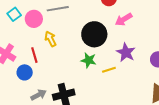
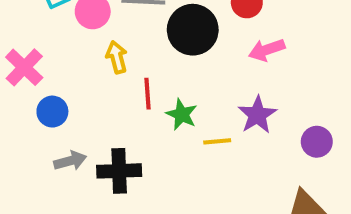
black circle: (94, 34) -> (193, 30), moved
red line: (34, 55) -> (148, 94), moved

